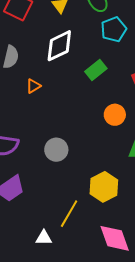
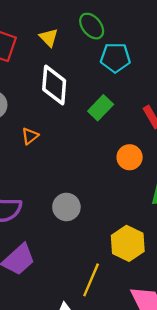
cyan pentagon: (114, 29) -> (115, 58), turned 30
white diamond: (59, 46) -> (54, 85), turned -52

